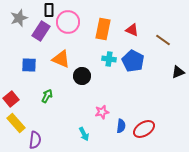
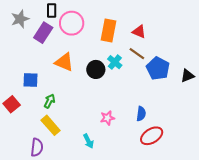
brown line: (163, 40) -> (137, 54), moved
cyan cross: (109, 59) -> (115, 62), turned 32
blue pentagon: (133, 61) -> (158, 68), moved
blue square: (29, 65) -> (31, 80), moved
black circle: (82, 76) -> (96, 69), moved
yellow rectangle: (16, 123) -> (51, 125), moved
blue semicircle: (121, 126) -> (141, 114), moved

